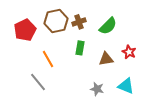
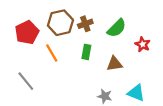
red star: (129, 52) -> (143, 44), moved
orange line: (48, 59) -> (52, 53), moved
gray line: (38, 82) -> (26, 81), moved

